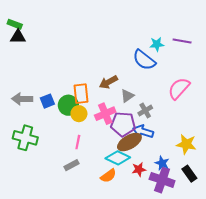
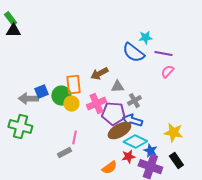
green rectangle: (15, 24) -> (10, 19), turned 32
purple line: (182, 41) -> (163, 54), moved
pink semicircle: (179, 88) -> (167, 72), moved, size x0.6
gray triangle: (127, 96) -> (117, 87), turned 32
gray arrow: (22, 99) -> (28, 99), moved
pink line: (78, 142) -> (74, 138), moved
cyan diamond: (118, 158) -> (135, 142), moved
orange semicircle: (108, 176) -> (109, 168), moved

